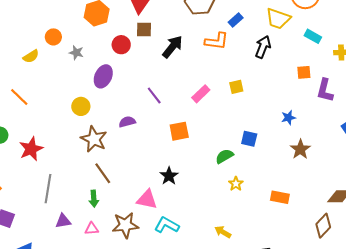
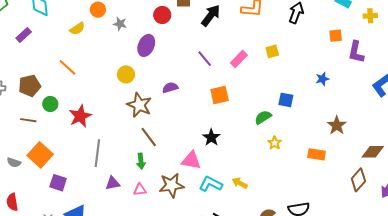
purple line: (154, 96) -> (205, 59), moved
brown star: (300, 149) -> (337, 125), moved
yellow arrow: (223, 232) -> (240, 183), moved

